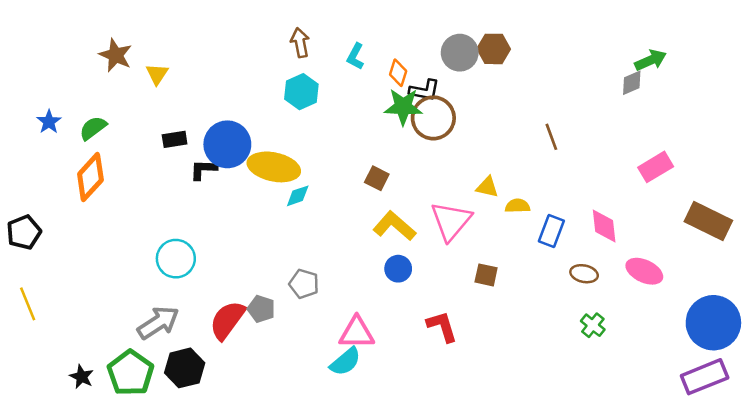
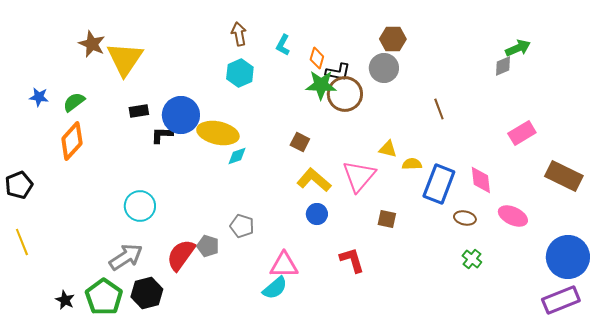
gray circle: (460, 53) -> (384, 68), moved
yellow triangle: (157, 74) -> (125, 59), size x2.0
blue star: (49, 122) -> (39, 97), turned -30
blue rectangle: (551, 231) -> (439, 184), size x1.5

